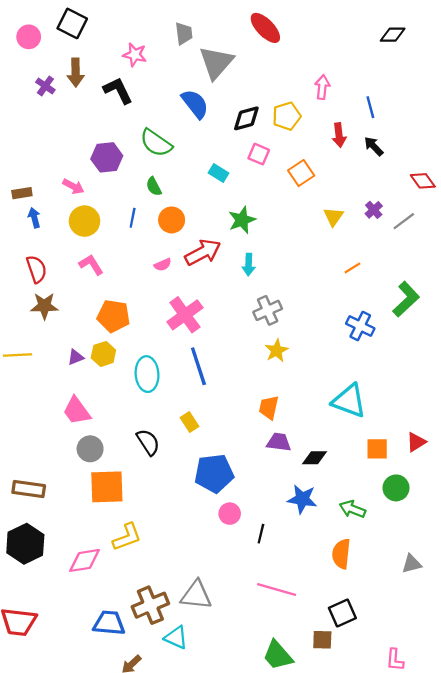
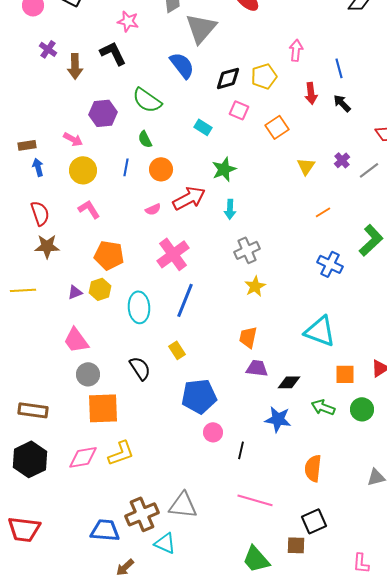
brown arrow: (76, 73) -> (75, 66), moved
blue line: (198, 366) -> (185, 300), turned 40
green arrow: (352, 509) -> (323, 407), moved
pink diamond: (85, 560) -> (83, 457), moved

